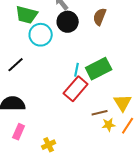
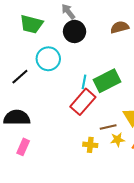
brown semicircle: (100, 17) -> (120, 27), moved, turned 54
cyan circle: (41, 35) -> (48, 59), moved
yellow cross: (49, 145) -> (90, 145), moved, turned 32

